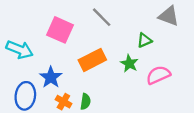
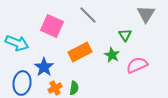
gray triangle: (169, 16) -> (146, 14), turned 42
green triangle: (144, 40) -> (125, 35), turned -40
orange cross: (63, 102) -> (55, 88), turned 32

